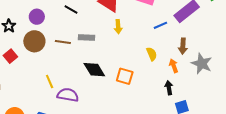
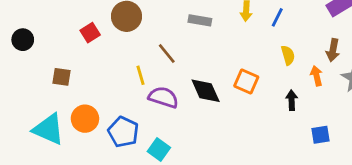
blue line: (160, 25) -> (277, 17), moved, turned -48
brown line: (63, 42) -> (167, 54), moved, turned 35
black diamond: (94, 70) -> (206, 91), moved
black arrow: (169, 88) -> (292, 100), moved

